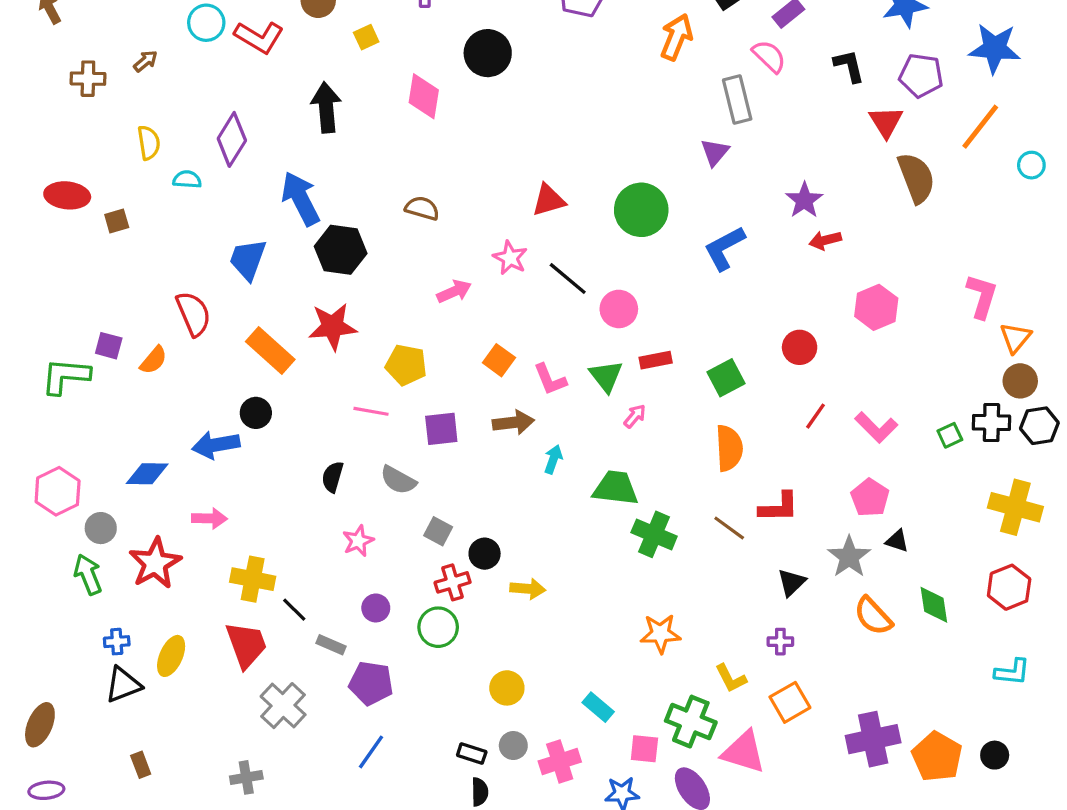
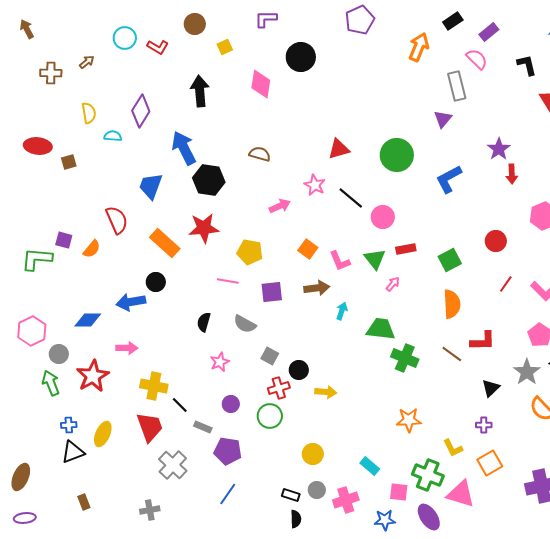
red L-shape: (259, 37) -> (158, 47), size x0.7
red arrow: (825, 240) -> (512, 174), turned -78

